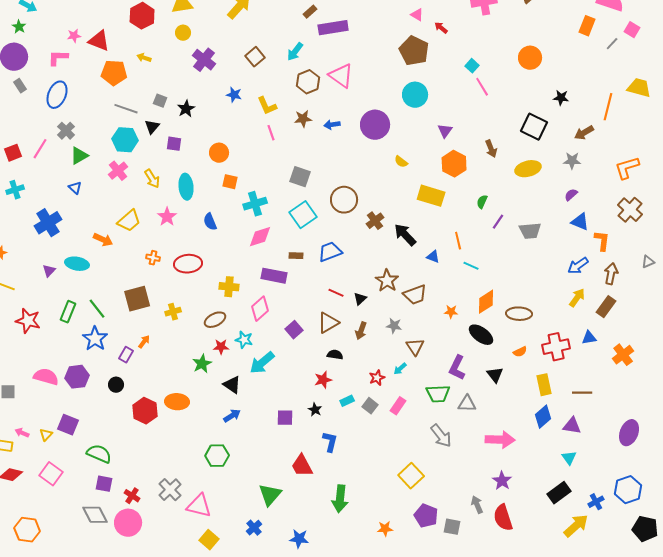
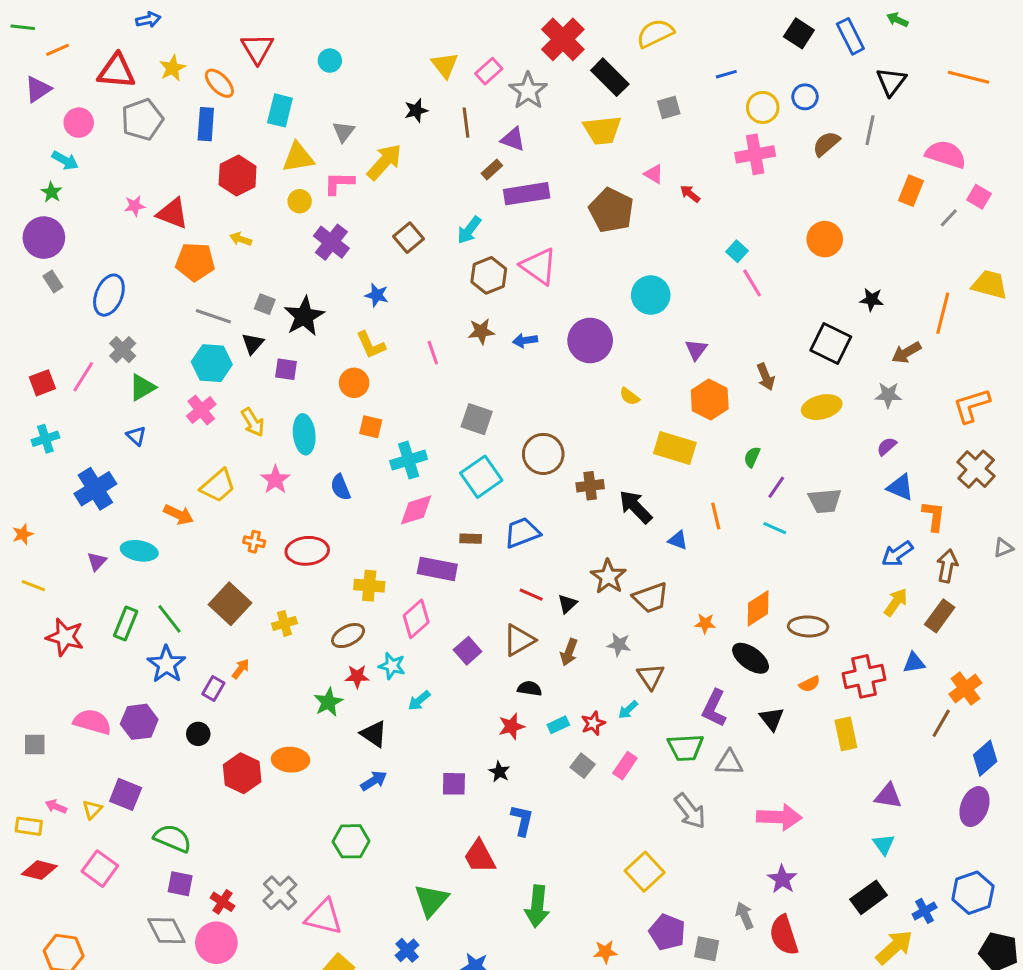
brown pentagon: (414, 51) -> (611, 210), moved
pink L-shape: (58, 58) -> (339, 183), moved
yellow L-shape: (267, 106) -> (371, 345), moved
black star: (186, 109) -> (304, 316), size x1.5
brown cross: (375, 221) -> (590, 486), turned 30
cyan line: (471, 266) -> (775, 528), moved
brown square: (137, 299) -> (230, 604), turned -32
cyan arrow: (262, 363) -> (419, 701), size x0.6
brown line: (582, 393) -> (941, 723), moved, turned -60
cyan rectangle: (347, 401) -> (558, 725), moved
blue diamond: (543, 417) -> (985, 758), moved

